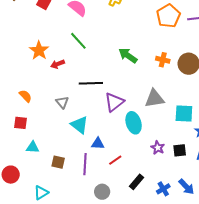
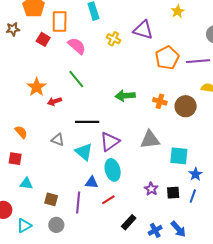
green arrow: (128, 56) -> (125, 96), turned -42
gray triangle: (62, 102) -> (58, 140), turned -32
cyan ellipse: (134, 123) -> (113, 170), moved
cyan triangle: (79, 125) -> (84, 152), moved
gray circle: (102, 192) -> (56, 225), moved
cyan triangle: (41, 193) -> (24, 225), moved

